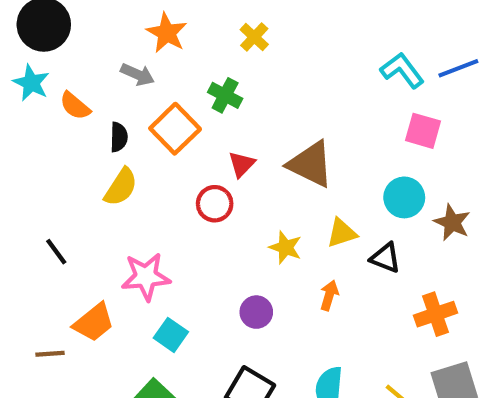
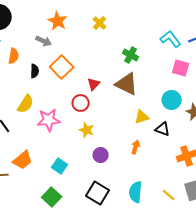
green cross: (225, 95) -> (131, 55), moved
orange semicircle: (75, 106) -> (14, 56), turned -119
yellow semicircle: (121, 187) -> (26, 104), moved
yellow star: (285, 247) -> (87, 130), moved
pink star: (146, 277) -> (49, 120), moved

